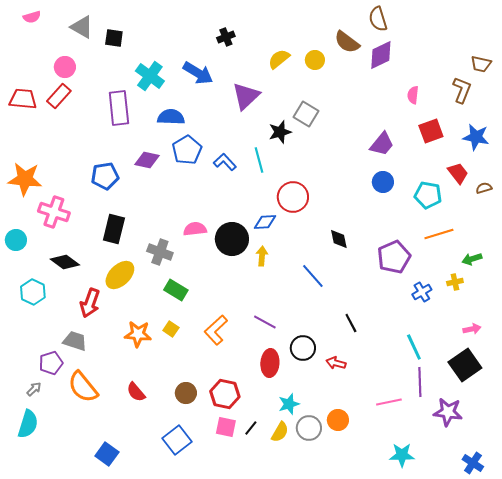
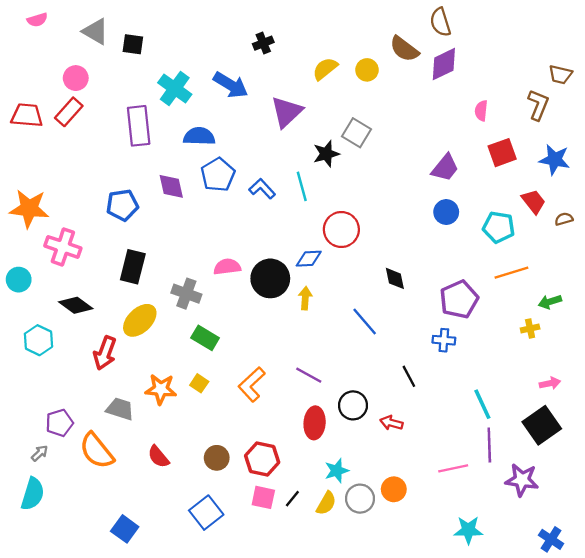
purple diamond: (147, 160) -> (171, 186), turned 65
blue cross: (422, 292) -> (444, 340), moved, turned 36
gray trapezoid: (75, 341) -> (120, 409), moved

